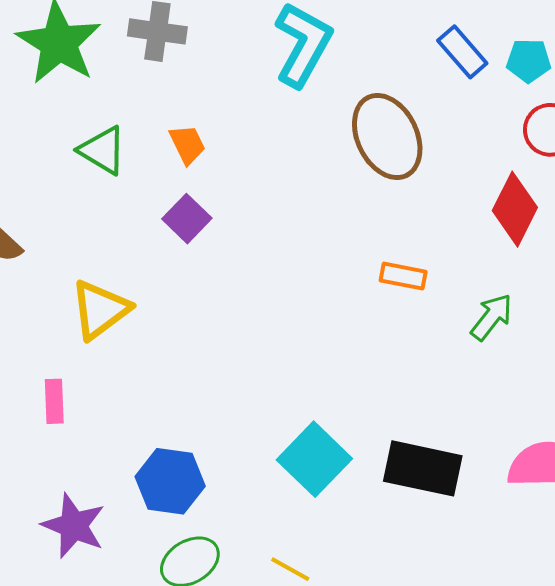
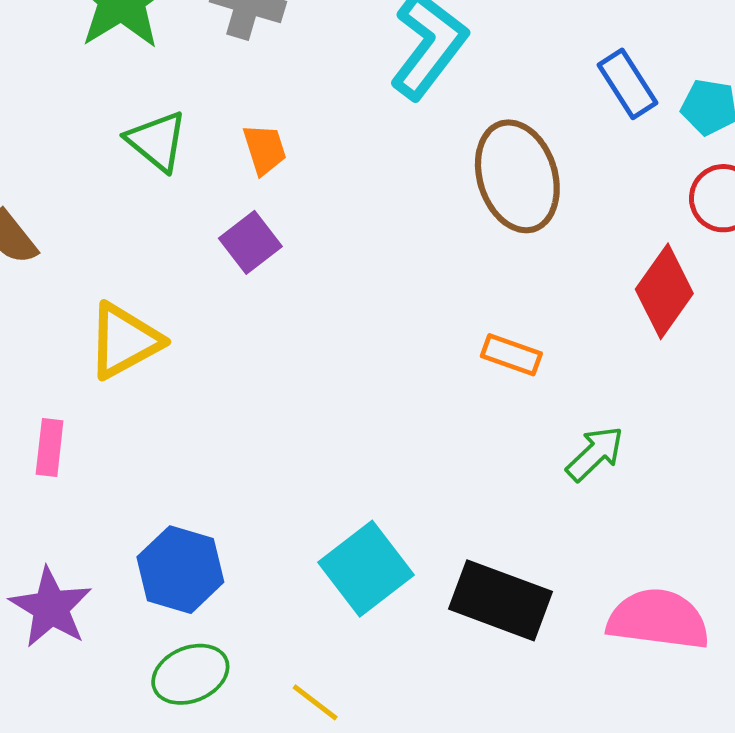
green arrow: (492, 317) -> (595, 454), moved

